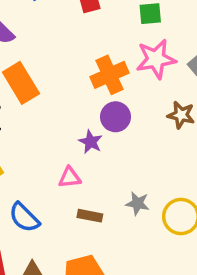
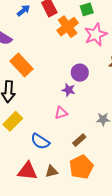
orange cross: (110, 75) -> (68, 27), moved
brown rectangle: (90, 216) -> (79, 140), moved, turned -40

